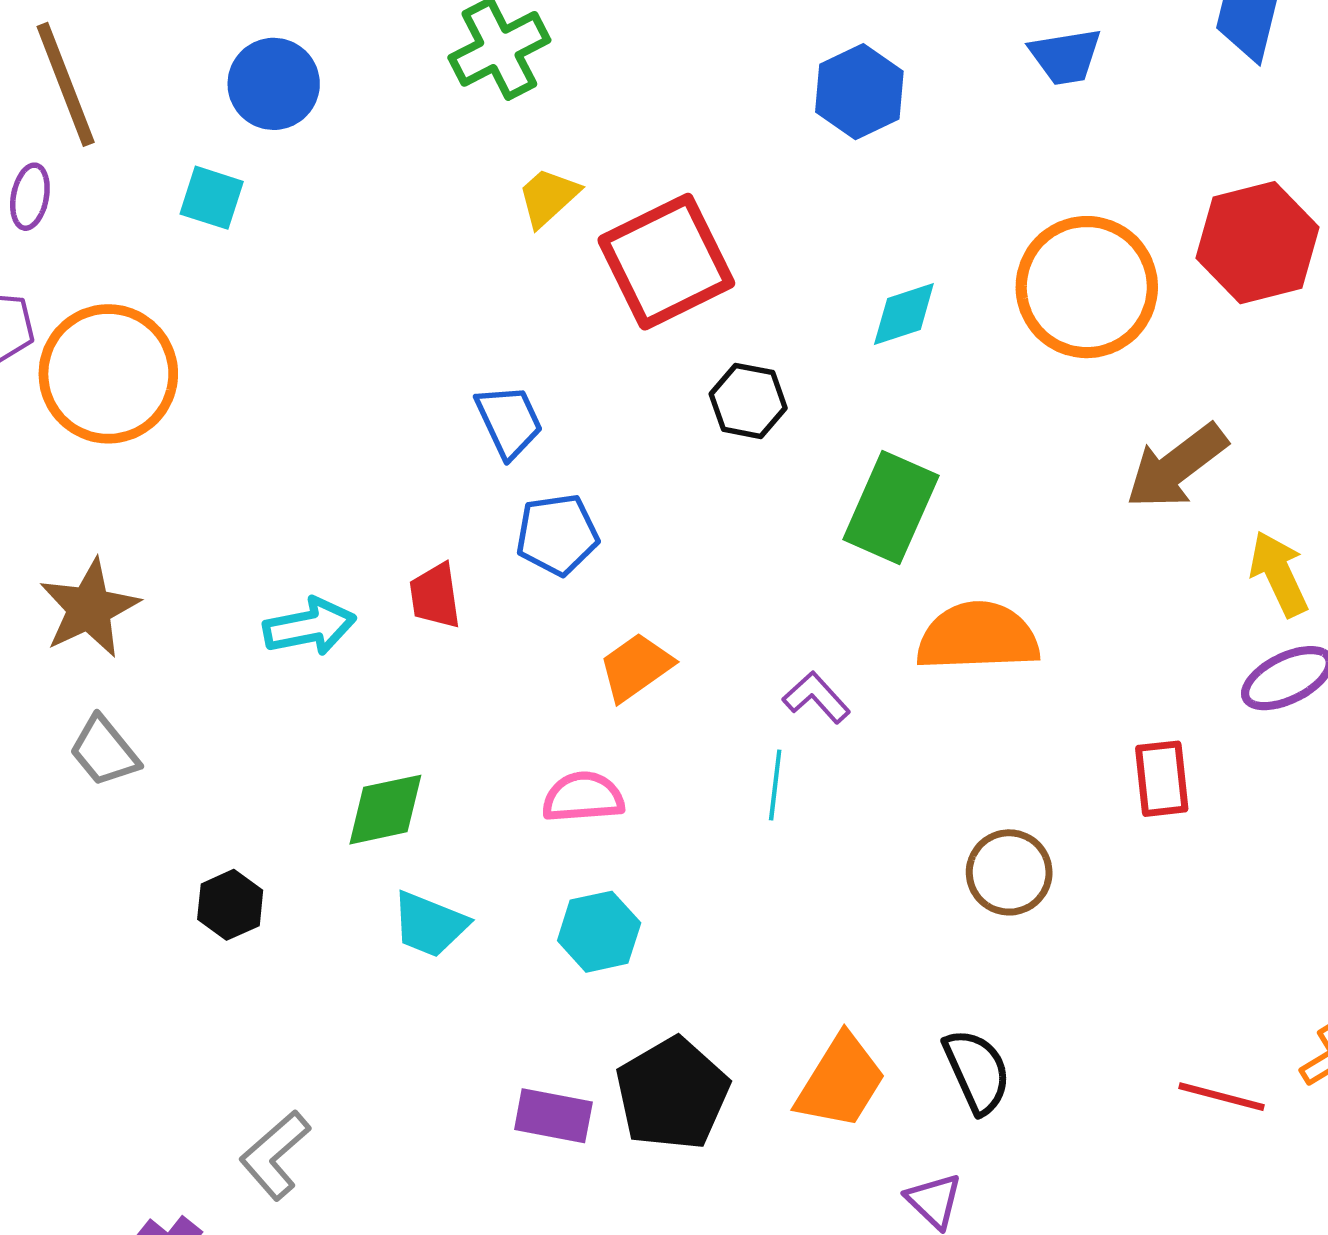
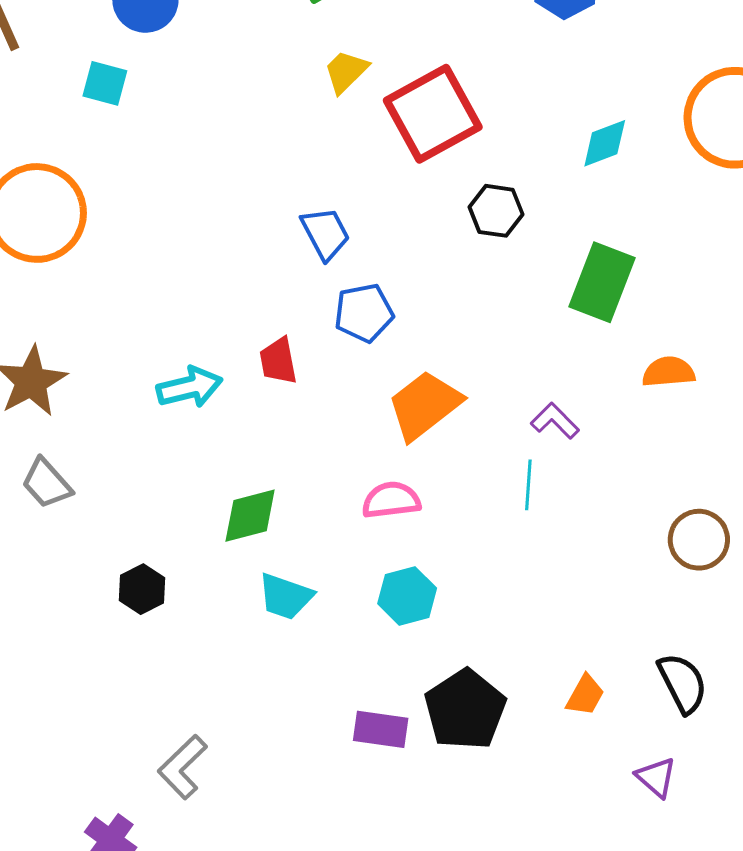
orange semicircle: (978, 637) -> (668, 372), size x0.6
orange trapezoid: (636, 667) -> (425, 405), size x1.4
orange trapezoid: (841, 1082) -> (585, 695), size x0.6

